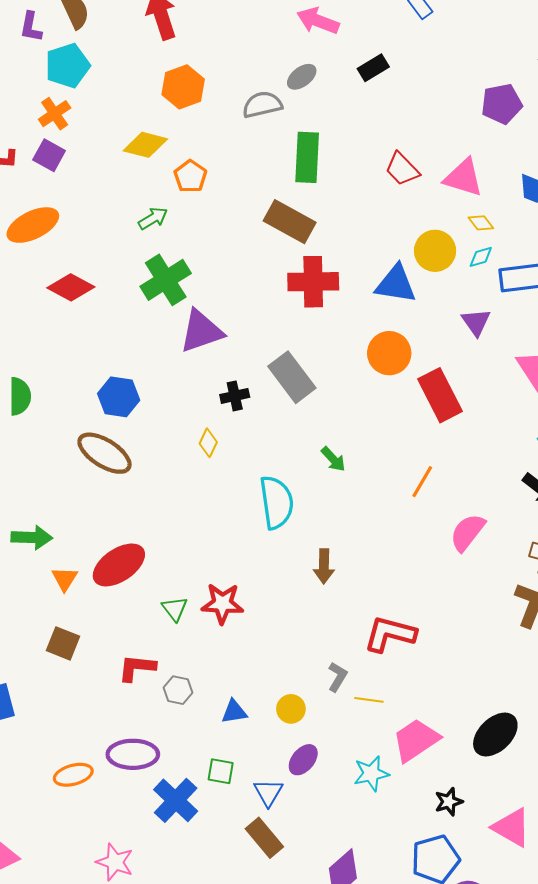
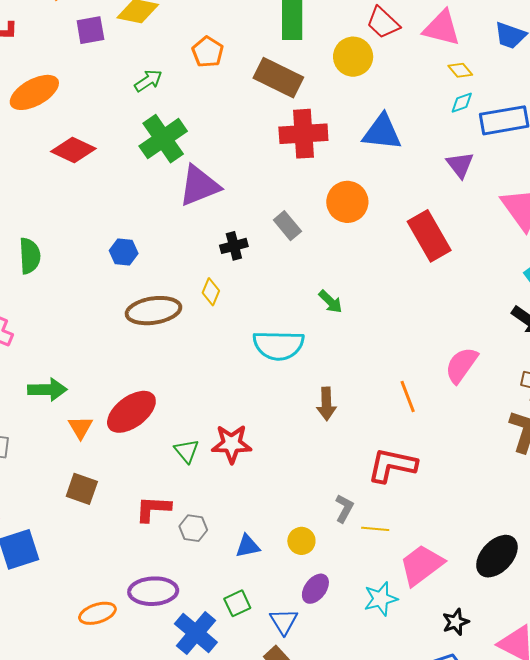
purple square: (49, 155) -> (90, 30), moved, turned -36
orange pentagon: (190, 176) -> (208, 52), moved
yellow circle: (435, 251) -> (353, 57), moved
orange circle: (389, 353) -> (347, 202), moved
gray rectangle: (292, 377) -> (287, 226), size x0.6
blue hexagon: (119, 397) -> (124, 252), size x0.7
brown ellipse: (104, 453) -> (153, 311), moved, turned -38
orange line: (422, 482) -> (408, 397), moved, turned -48
cyan semicircle: (276, 502) -> (278, 345), turned 102
green square: (221, 771) -> (237, 603), turned -32

